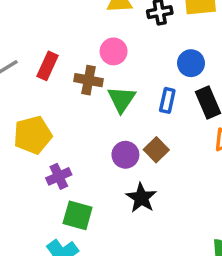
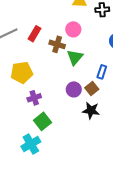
blue rectangle: (167, 100) -> (102, 72), moved
black star: (141, 198) -> (91, 111), moved, turned -30
green square: (78, 215) -> (43, 121), turned 30

